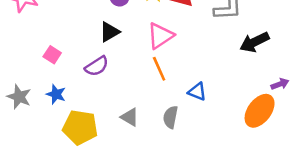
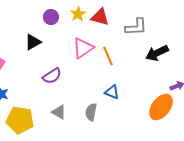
black triangle: (109, 32) -> (33, 42), moved
purple semicircle: (97, 66) -> (52, 76), moved
orange line: (159, 69) -> (108, 56), moved

